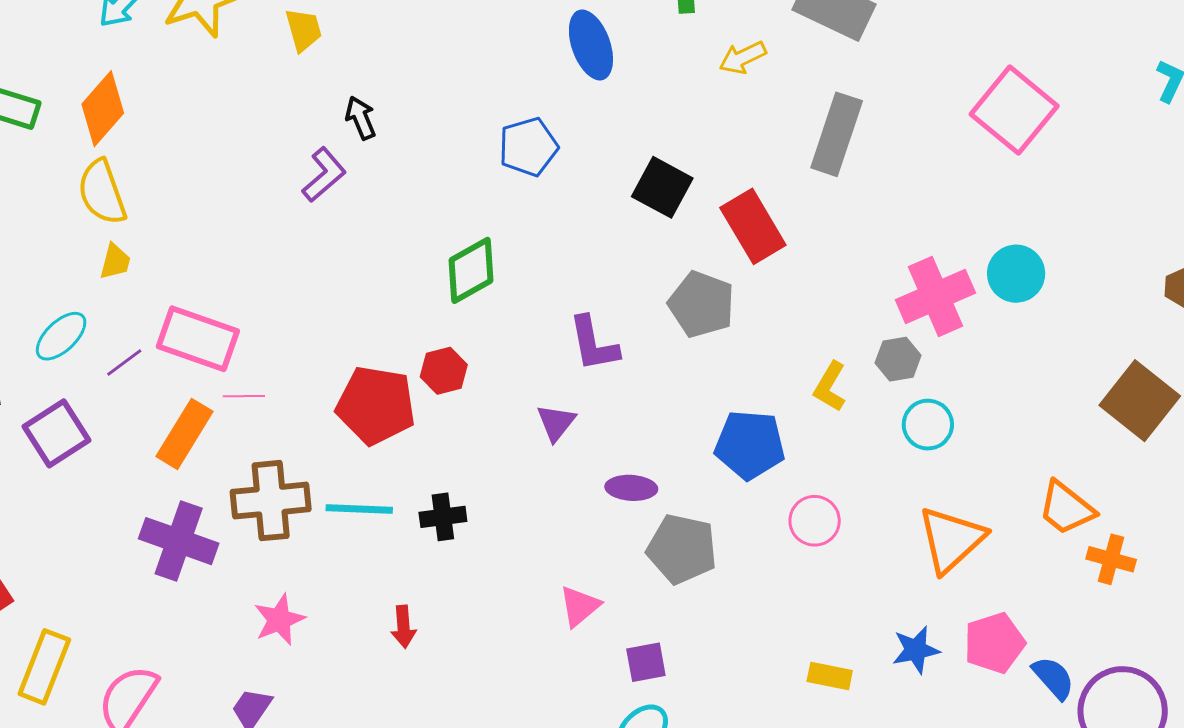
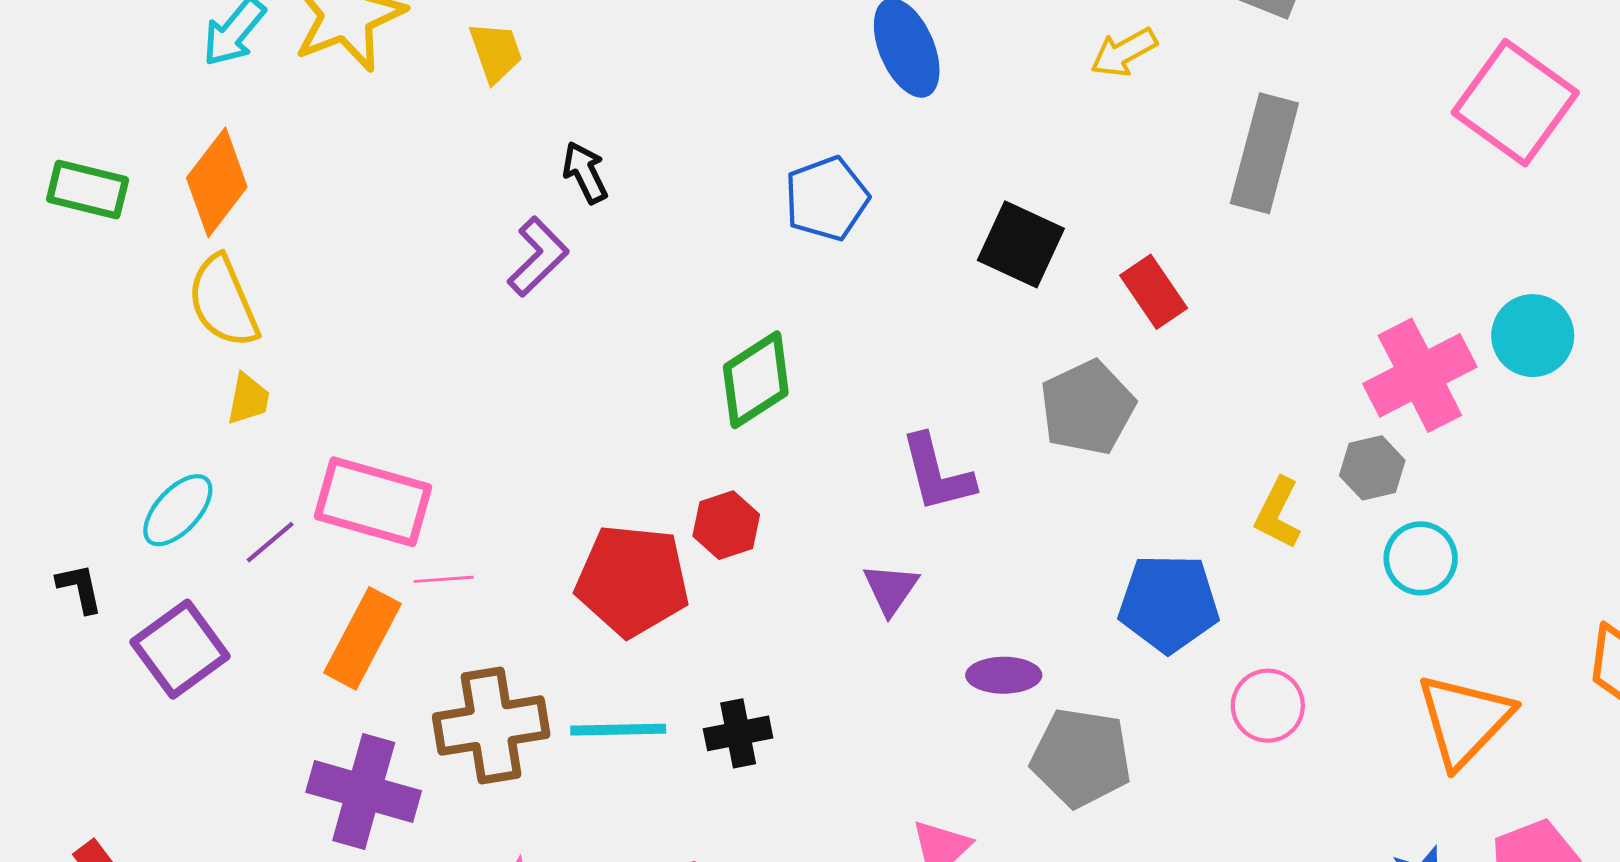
red rectangle: (753, 226) -> (1154, 292), size x0.7
gray pentagon: (701, 304) -> (1087, 408), turned 30

